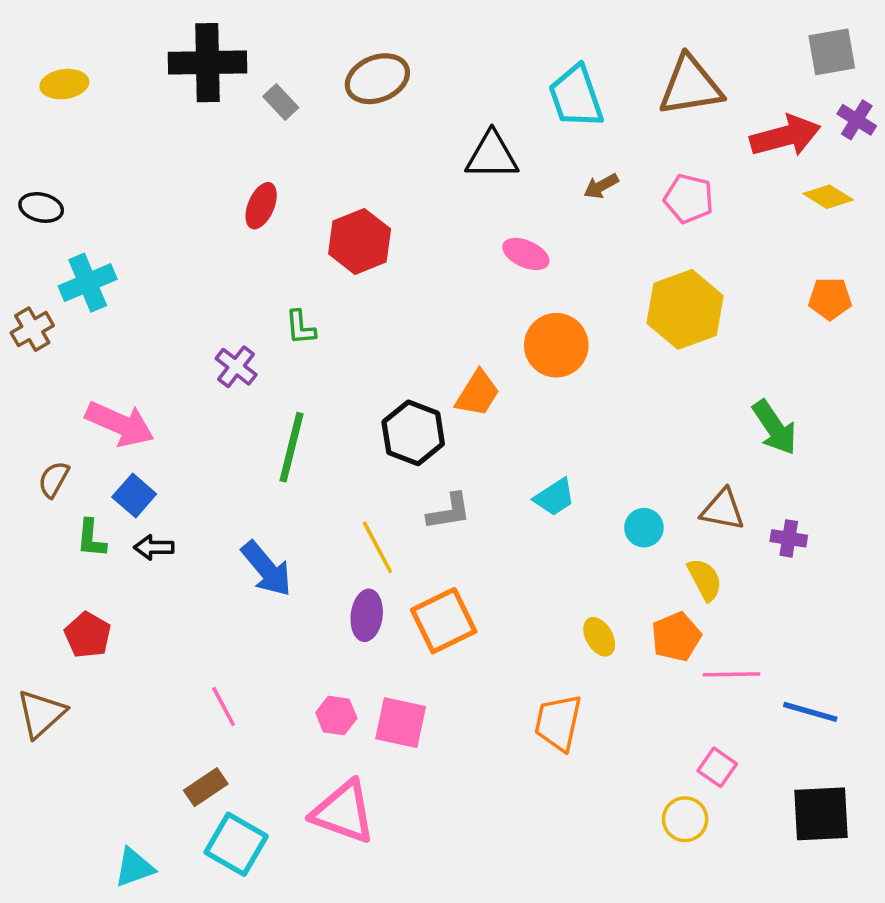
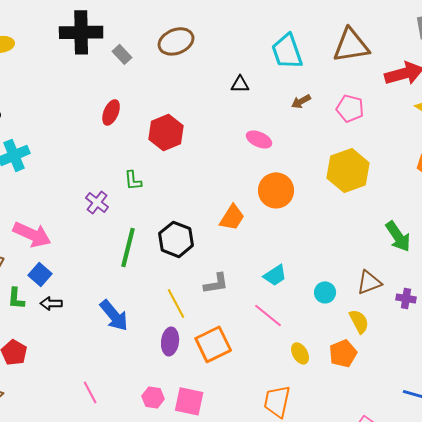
black triangle: (492, 156) -> (240, 84), size x0.6
black hexagon: (413, 433) -> (176, 239), moved
brown triangle: (723, 510) -> (369, 282), turned -32
pink line: (732, 674) -> (268, 315), moved, turned 40

